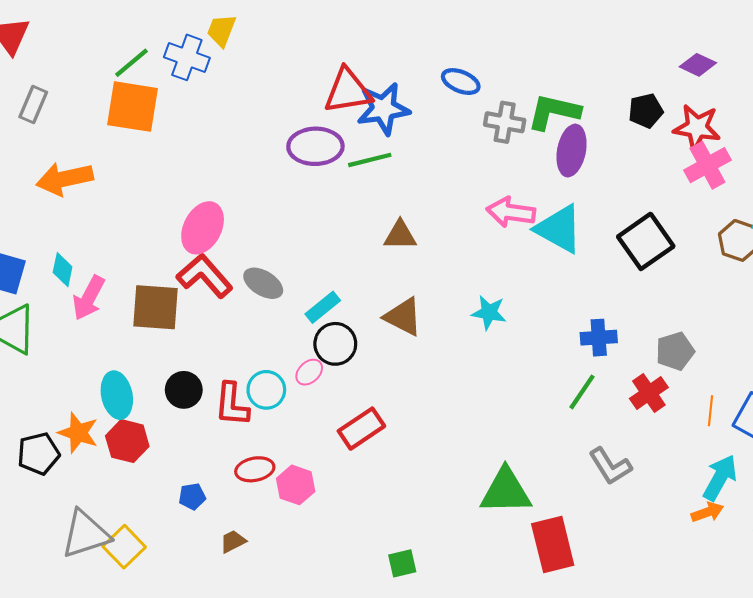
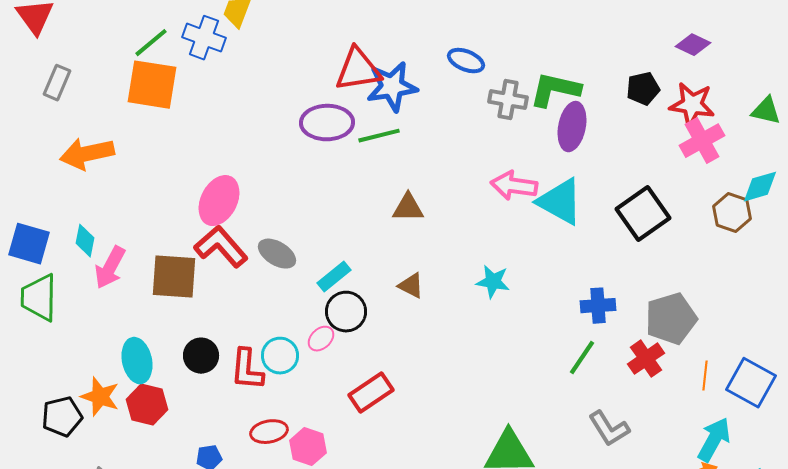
brown triangle: (403, 317) -> (411, 286), size x0.7
gray pentagon: (675, 351) -> (671, 319), size x1.4

